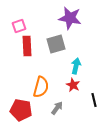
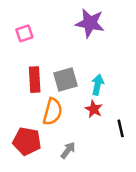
gray square: (56, 44) -> (65, 80), moved
red rectangle: (27, 46) -> (35, 80), moved
gray arrow: (57, 108) -> (68, 150), moved

